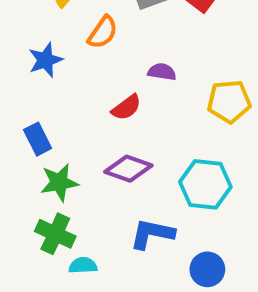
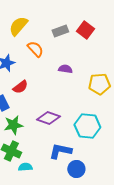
orange semicircle: (103, 32) -> (35, 49), turned -78
red semicircle: (126, 107) -> (20, 87), moved
blue circle: (207, 269) -> (76, 169), moved

